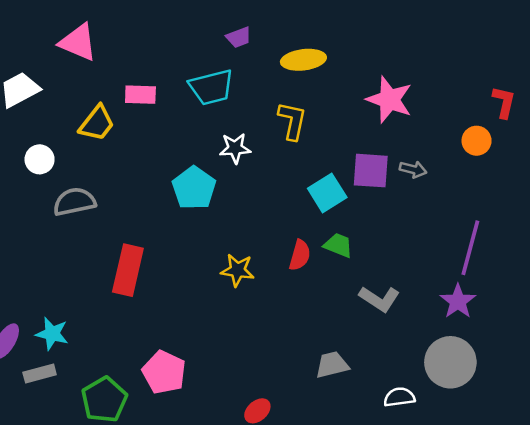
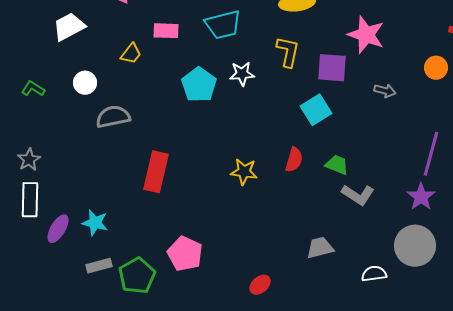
yellow trapezoid: (97, 123) -> (131, 54), size x0.7
purple square: (371, 171) -> (332, 68), moved
cyan pentagon: (194, 188) -> (199, 85), moved
green trapezoid: (338, 245) -> (337, 165), moved
gray rectangle: (40, 374) -> (99, 266), moved

